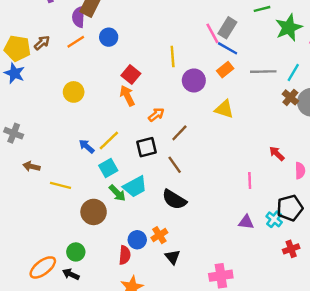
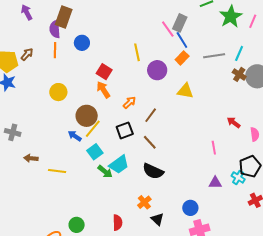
orange line: (76, 42) -> (55, 50), turned -49
blue line: (228, 48) -> (182, 40), turned 36
brown circle: (94, 212) -> (87, 116), moved
blue circle: (137, 240) -> (190, 208), moved

